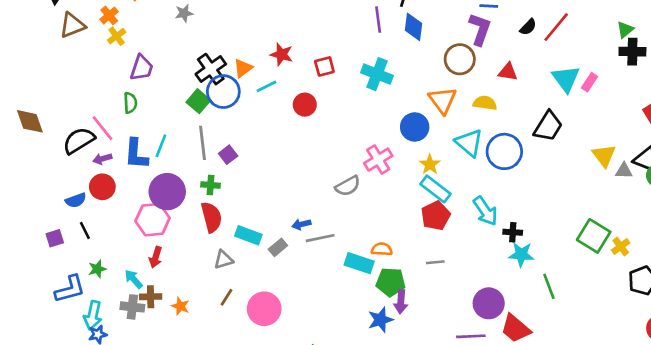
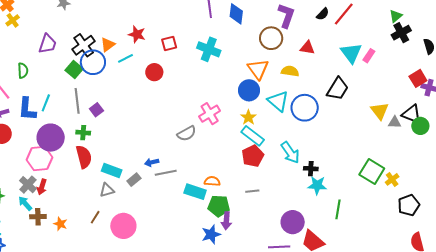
black cross: (632, 52) -> (401, 33), turned -30
purple trapezoid: (142, 68) -> (48, 44), moved
blue circle: (415, 127) -> (249, 90), moved
gray triangle: (223, 260) -> (107, 190), moved
green line: (549, 286) -> (338, 209), turned 30
gray cross: (132, 307) -> (28, 185), moved, turned 36

